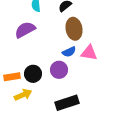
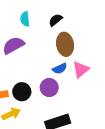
pink triangle: (89, 53) -> (81, 70), turned -48

